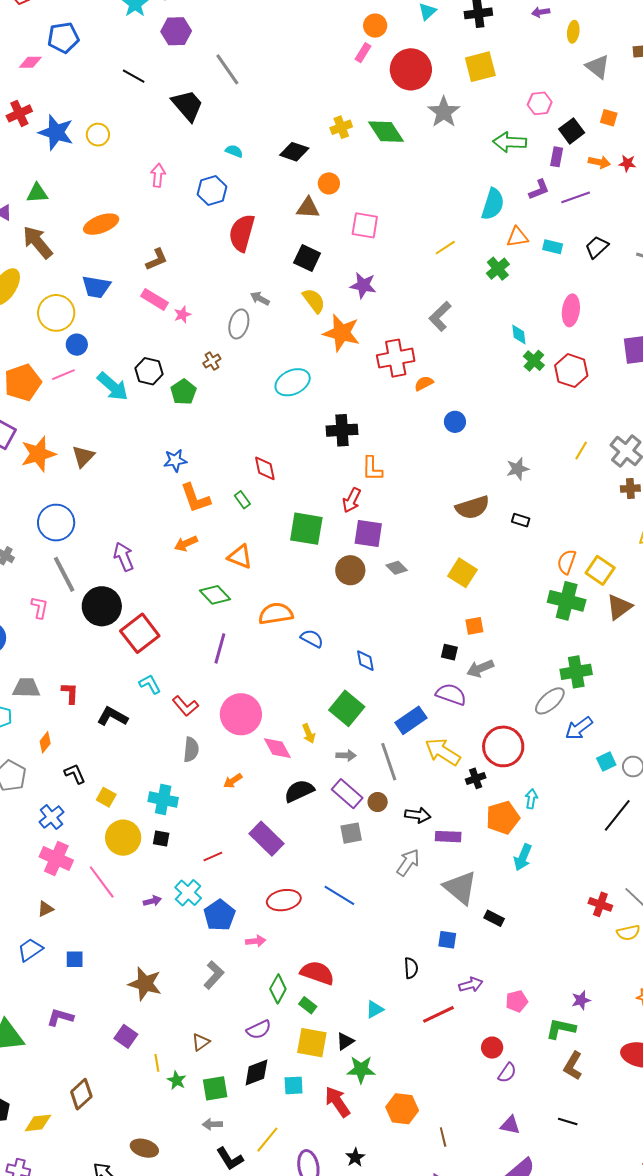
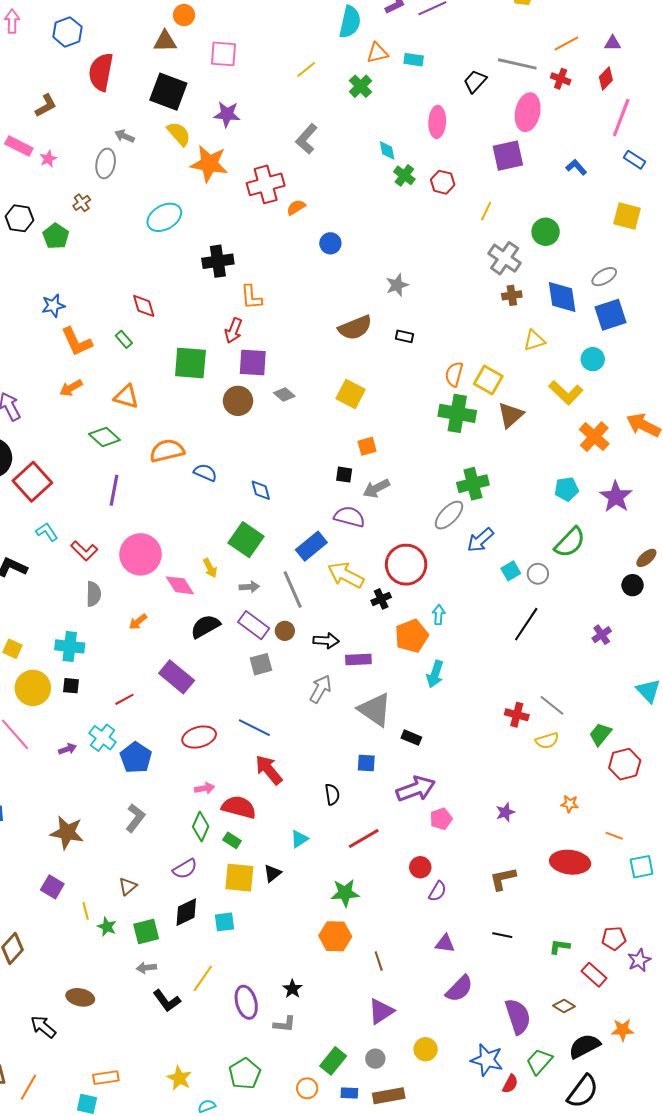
black trapezoid: (597, 247) -> (475, 81), moved
black square: (307, 258) -> (168, 92), size x1.4
brown L-shape: (157, 259) -> (46, 106), moved
red hexagon: (571, 371) -> (443, 182), size x0.7
yellow line: (581, 451) -> (486, 211), moved
pink arrow: (256, 941) -> (204, 788), moved
purple arrow: (471, 985) -> (416, 789), moved, size x1.6
green L-shape: (561, 1029) -> (560, 947), moved, size x0.7
brown L-shape: (573, 1066) -> (503, 879), turned 52
green star: (361, 1070) -> (345, 893), moved
red arrow: (337, 1102) -> (269, 770), moved

